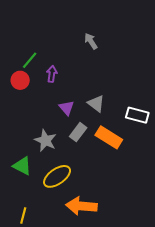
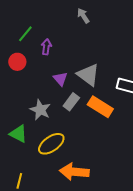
red circle: (20, 80) -> (17, 62), moved
gray triangle: (96, 104) -> (88, 75), size x1.4

